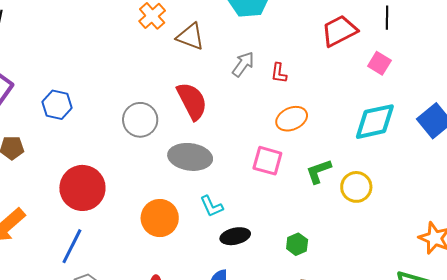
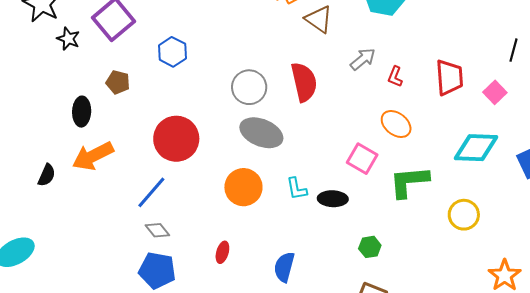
red trapezoid: (339, 31) -> (449, 77), moved, turned 99
orange ellipse: (292, 119) -> (396, 124), turned 48
gray ellipse: (190, 157) -> (261, 133), moved
green L-shape: (319, 171) -> (409, 182), size x1.5
yellow circle: (356, 187) -> (464, 215), moved
black ellipse: (235, 236) -> (333, 199), moved

